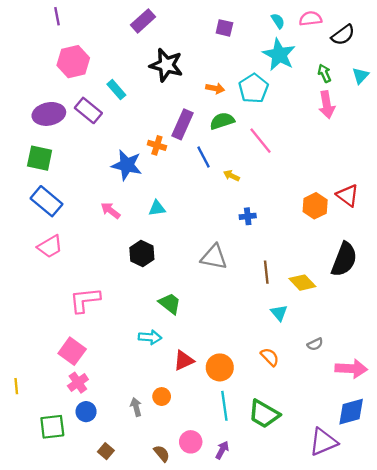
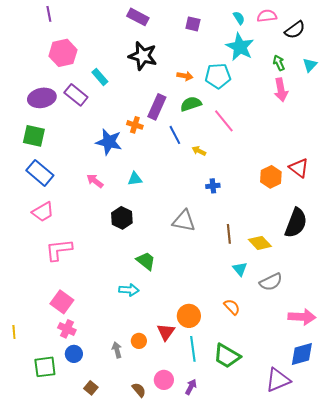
purple rectangle: (143, 21) -> (138, 17), moved, turned 70
cyan pentagon: (253, 88) -> (218, 76), turned 30
pink L-shape: (85, 300) -> (59, 250), moved
gray semicircle: (315, 344) -> (271, 282), moved, size x1.6
red triangle: (184, 360) -> (166, 332), moved, turned -30
pink cross: (78, 383) -> (67, 329), turned -30

